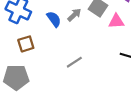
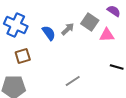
gray line: (74, 62) -> (73, 81), moved

